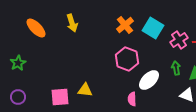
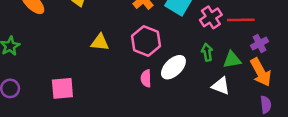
yellow triangle: (85, 90) -> (100, 42), moved
pink semicircle: (132, 99) -> (146, 78), moved

